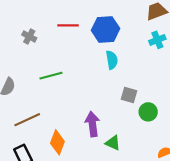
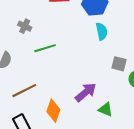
gray cross: (29, 36) -> (25, 26), moved
purple arrow: (92, 124) -> (86, 92), turned 60

